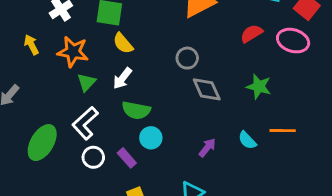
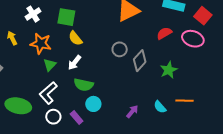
green star: (259, 87) -> (169, 70), turned 30
gray diamond: (207, 89) -> (140, 61), moved, turned 65
green ellipse: (42, 143) -> (18, 106), turned 70

